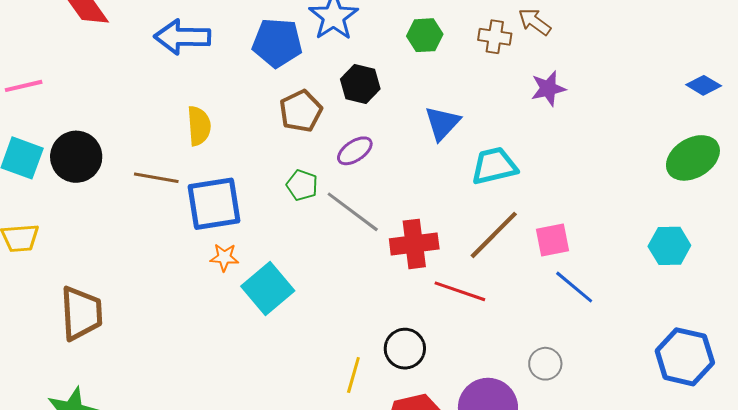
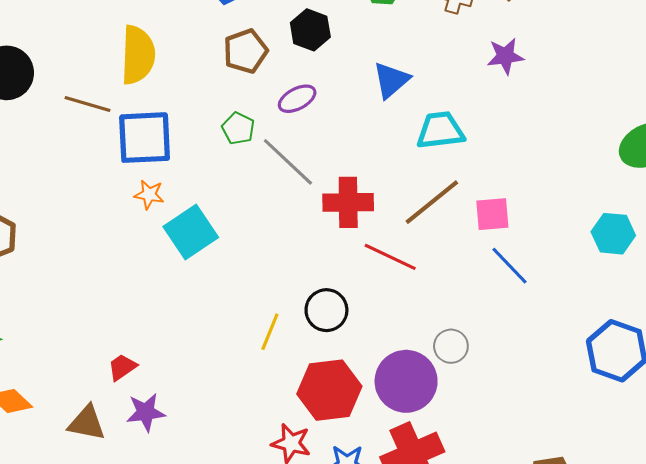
yellow semicircle: (199, 126) -> (138, 55), size x1.4
gray circle: (545, 364) -> (451, 346), moved

